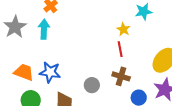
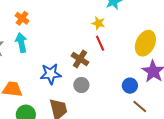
blue star: (50, 72) -> (51, 74), moved
brown cross: (121, 76) -> (80, 59), moved, turned 30

